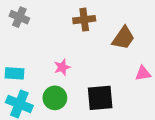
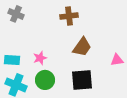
brown trapezoid: (123, 38) -> (82, 47), moved
pink star: (62, 67) -> (40, 58), moved

